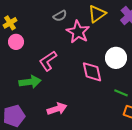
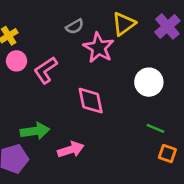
pink L-shape: (48, 61) -> (46, 70), moved
pink diamond: (92, 72) -> (91, 101), moved
green arrow: (30, 82) -> (35, 131), moved

